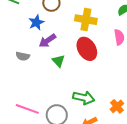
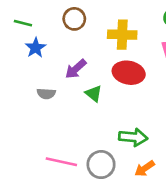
blue star: (36, 22) -> (36, 48), moved
red ellipse: (87, 49) -> (129, 73), turned -40

